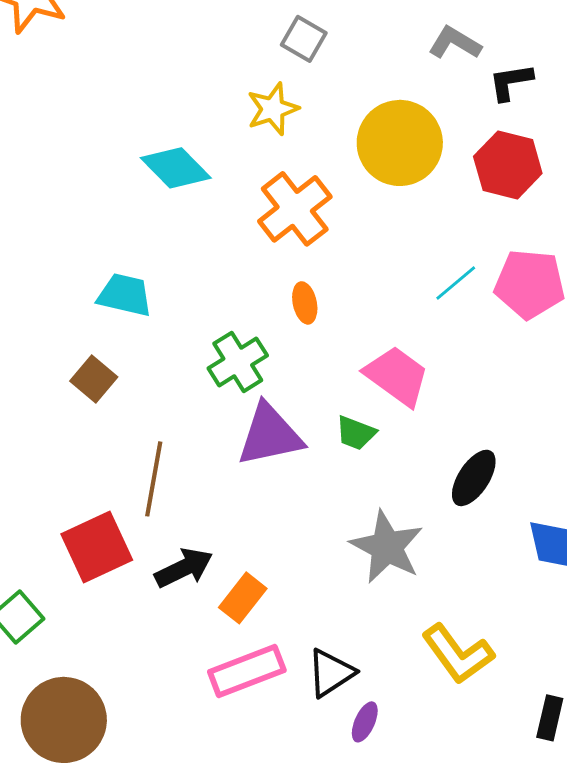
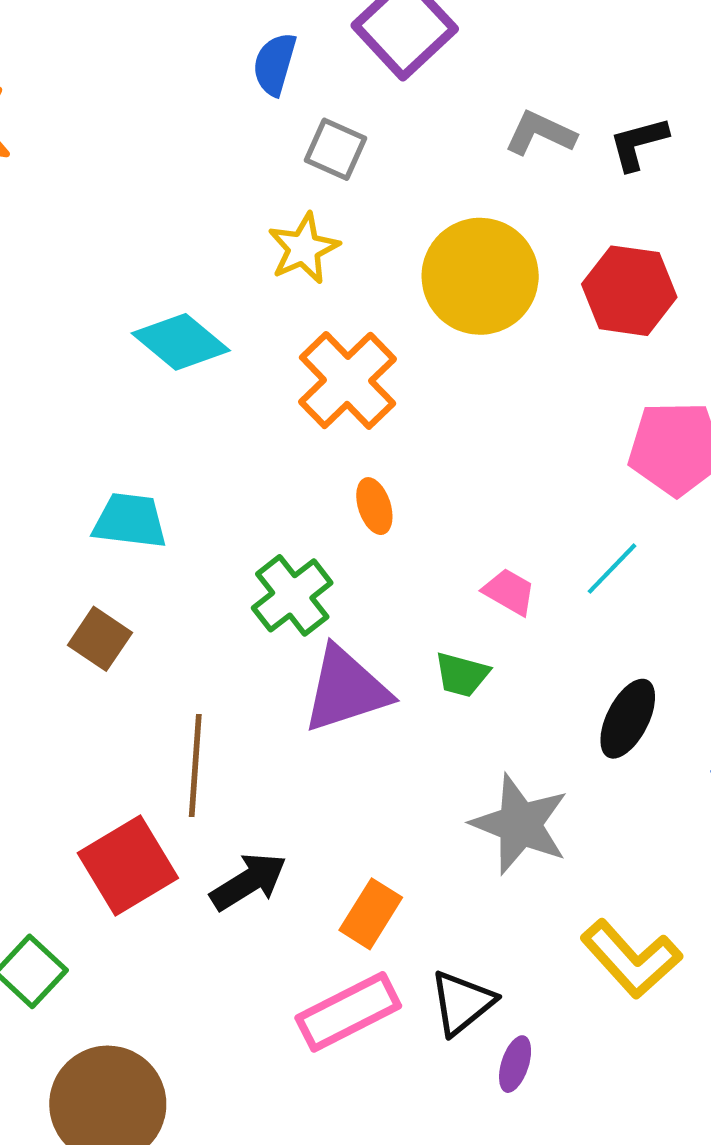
black L-shape: (511, 82) -> (638, 143), moved
cyan line: (456, 283) -> (612, 569), moved
pink trapezoid: (397, 376) -> (509, 592), size x0.6
orange rectangle: (243, 598) -> (371, 914), moved

